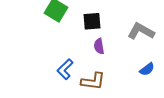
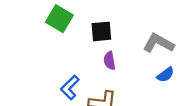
blue semicircle: (147, 69) -> (166, 75), moved

